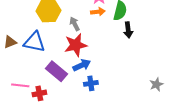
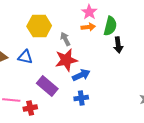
blue triangle: (34, 42) -> (25, 57), size x0.7
blue arrow: (82, 65) -> (81, 75), moved

